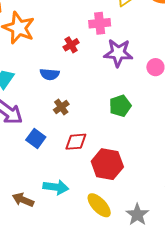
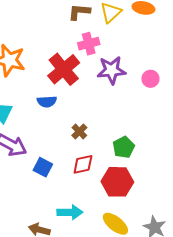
red cross: (71, 45) -> (64, 69), size x2.0
green pentagon: (120, 106) -> (124, 147), moved
brown cross: (61, 107) -> (79, 132), moved

